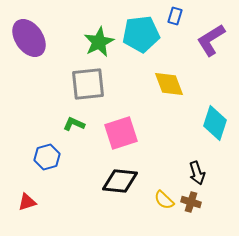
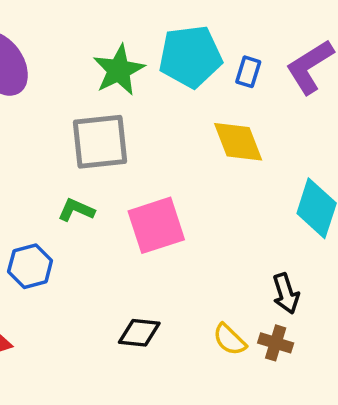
blue rectangle: (175, 16) -> (248, 72), moved
black diamond: (120, 181) -> (139, 333), moved, size x0.7

